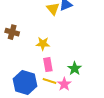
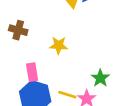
pink rectangle: (48, 65) -> (32, 72), moved

